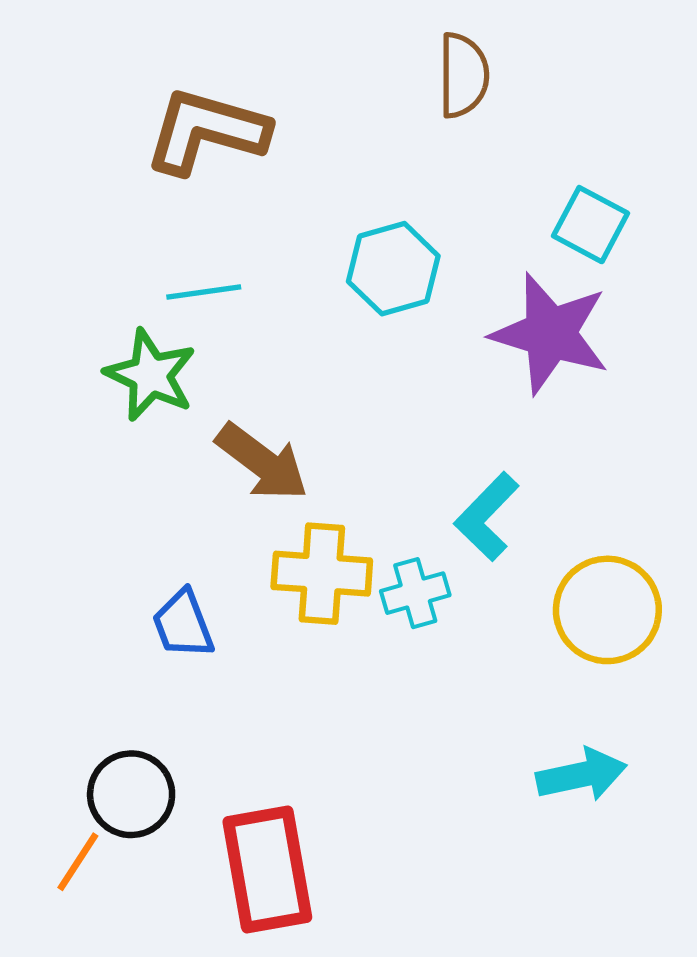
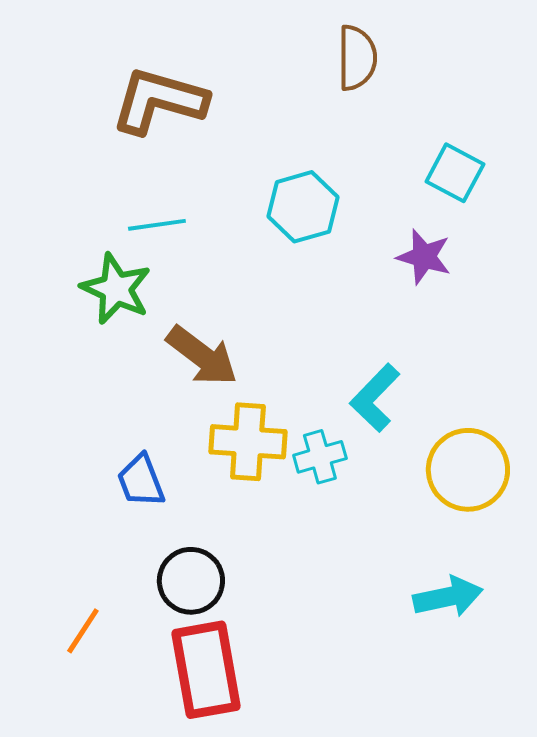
purple star: (550, 334) -> (424, 257), size x0.6
black circle: (131, 794) -> (191, 581), moved
orange line: (78, 862) -> (83, 631), moved

